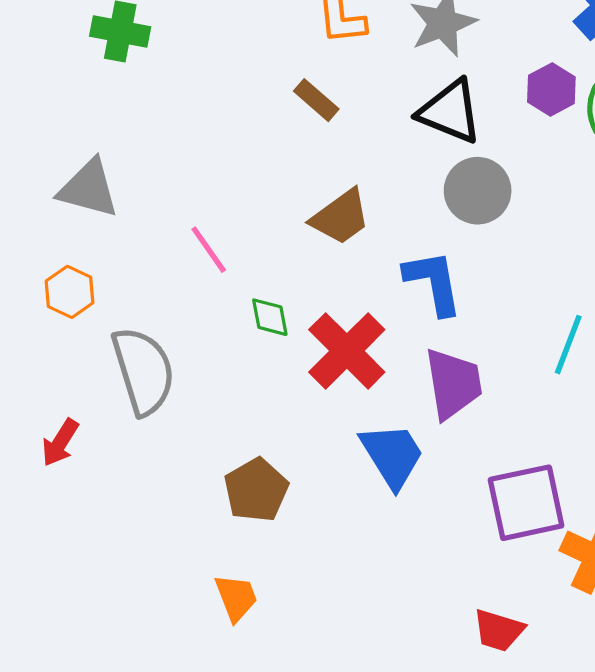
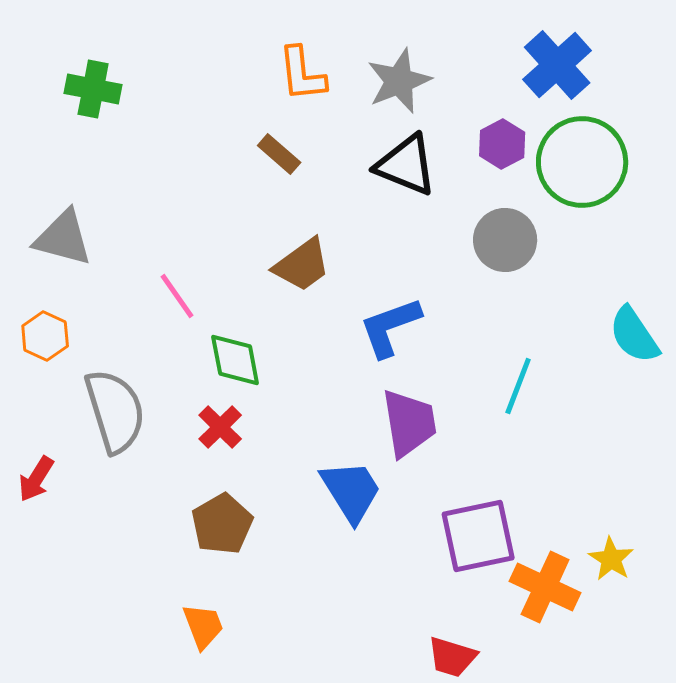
gray circle: (478, 191) -> (505, 240), moved
blue L-shape: (433, 282) -> (390, 327), turned -100
green diamond: (270, 317) -> (235, 360), size x1.4
red cross: (347, 351) -> (220, 427), moved, size x0.6

